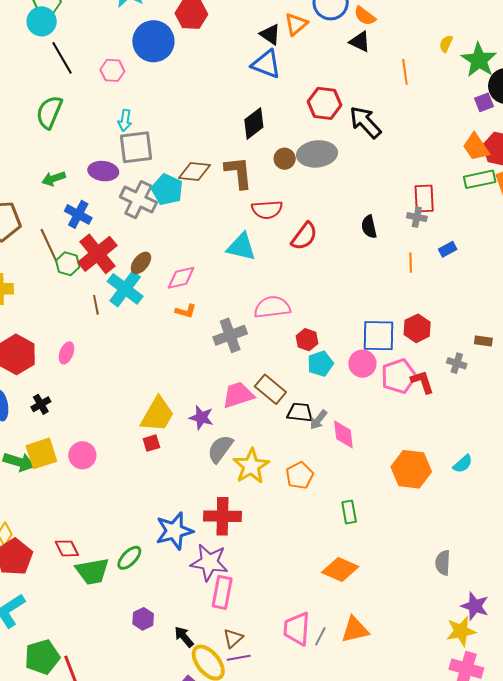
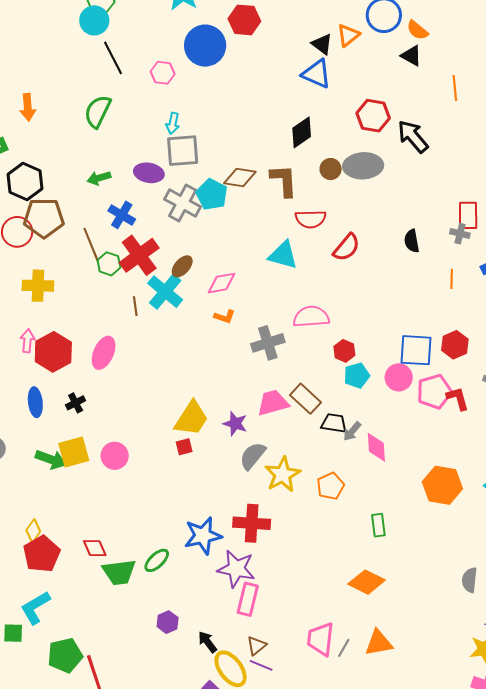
pink ellipse: (67, 353) -> (104, 353), size x1.5
purple line: (239, 658) -> (261, 665), turned 30

